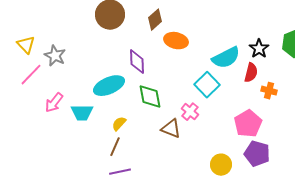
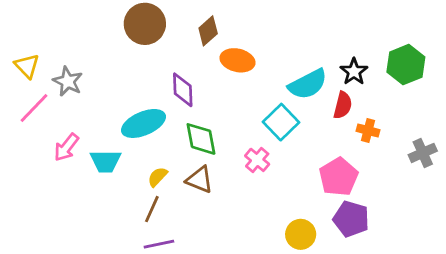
brown triangle: (171, 129) -> (200, 180), moved

